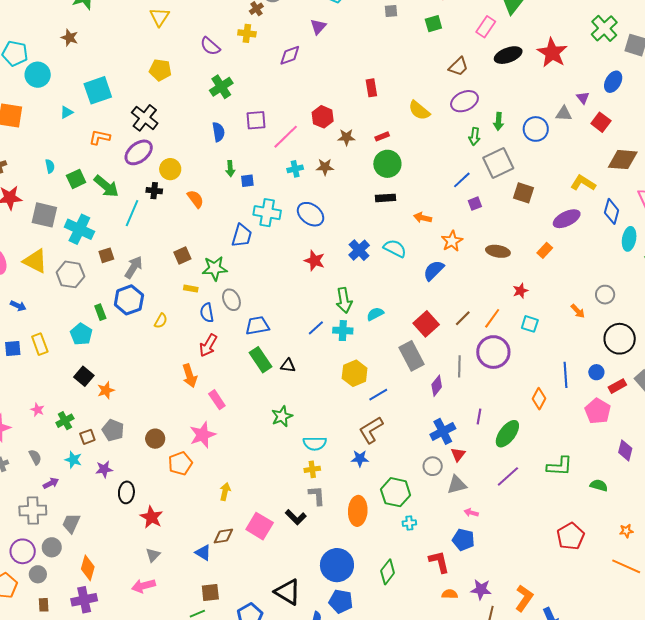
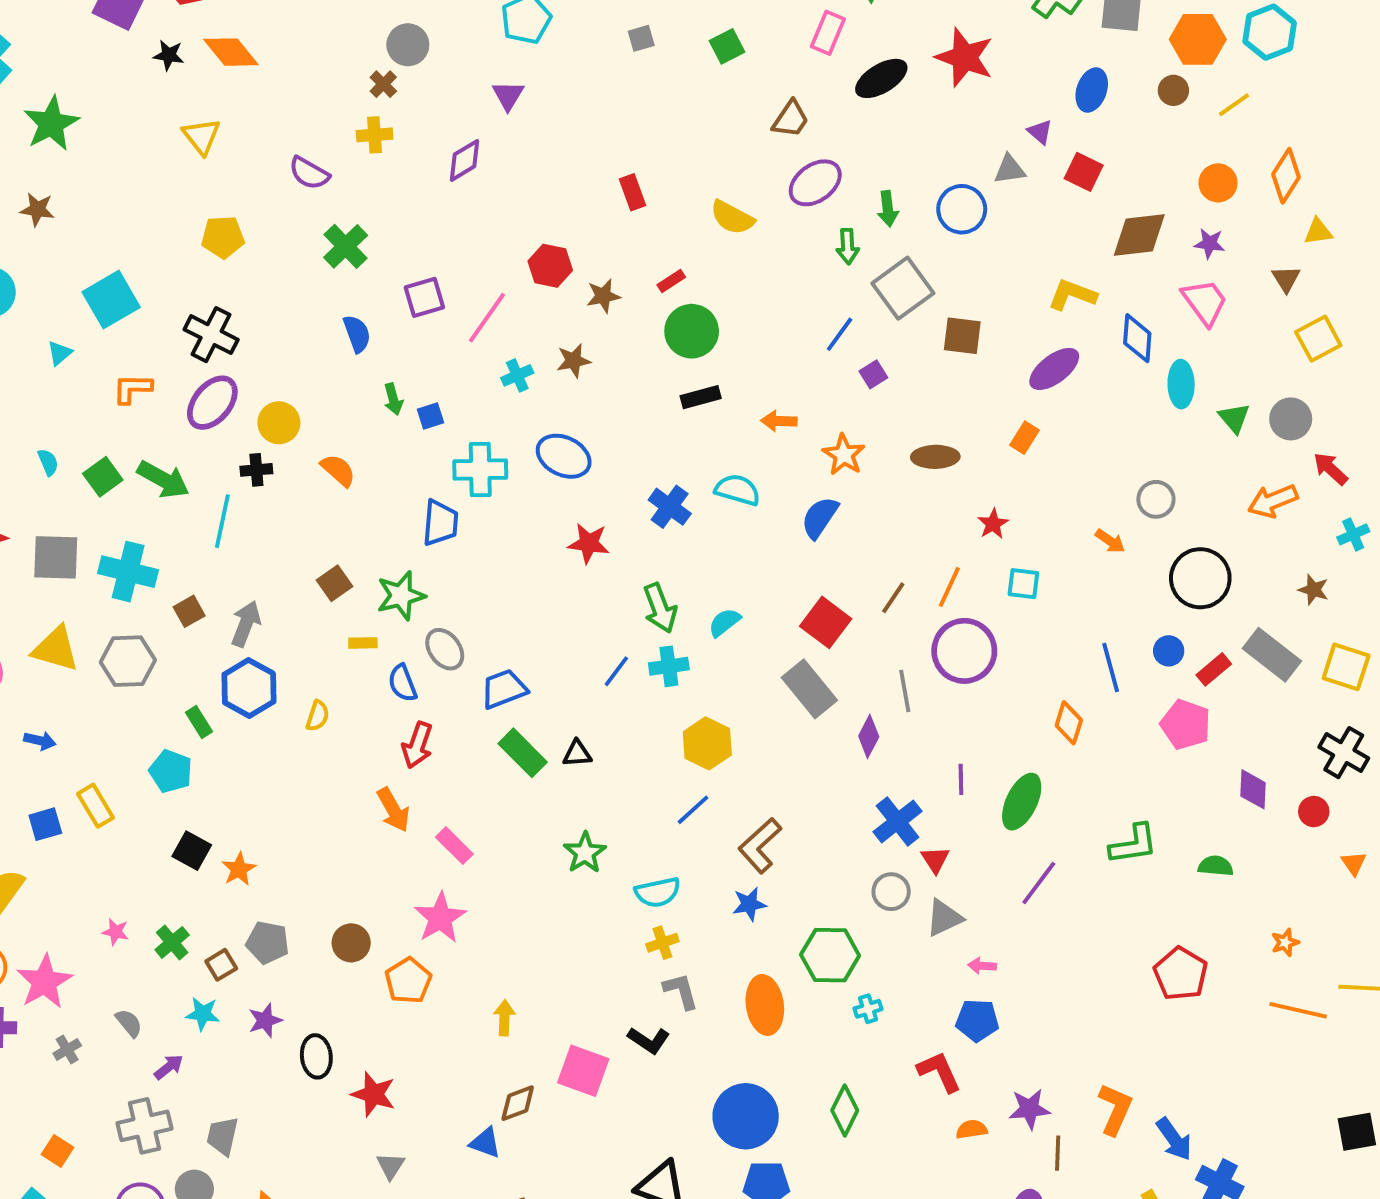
blue line: (378, 395) -> (693, 810), moved

